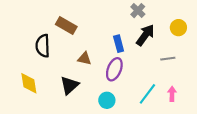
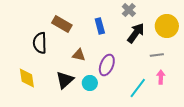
yellow circle: (178, 28) -> (167, 26), size x1.5
blue rectangle: (119, 44) -> (100, 26), moved
pink arrow: (172, 94) -> (161, 77), moved
cyan circle: (107, 100) -> (90, 83), moved

